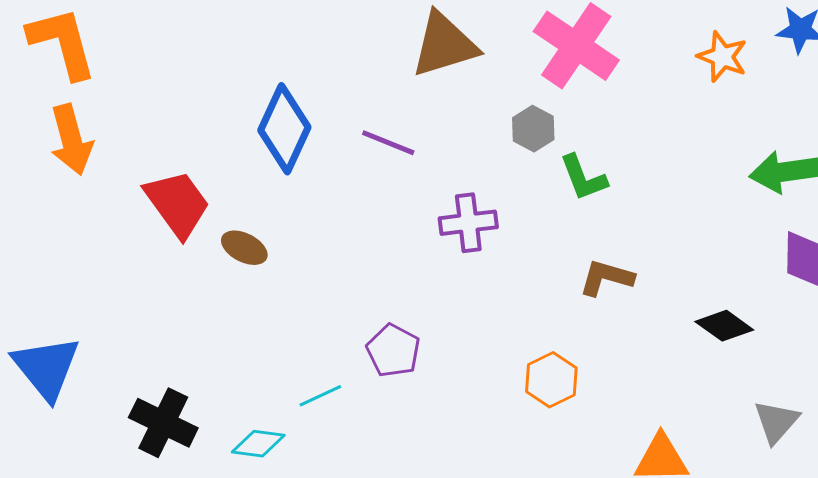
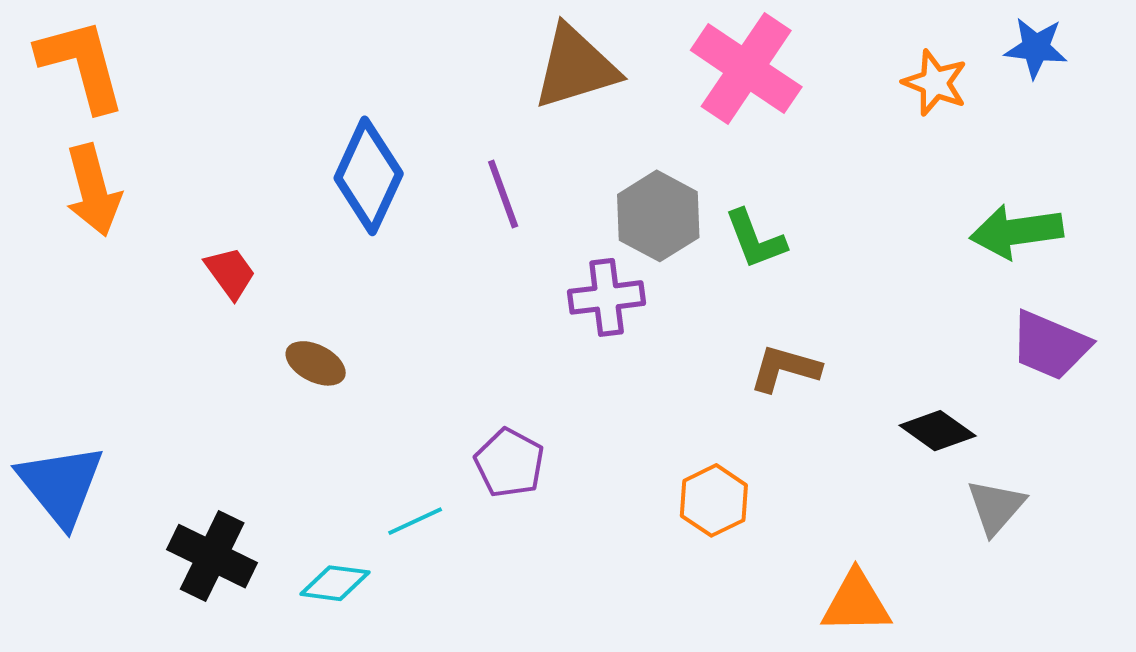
gray hexagon: (533, 129) -> (658, 216), moved, size x1.5
purple line: (388, 143) -> (503, 194), turned 48
red trapezoid: (177, 204) -> (230, 273), size x0.6
brown ellipse: (244, 248) -> (316, 363), moved
gray triangle: (776, 422) -> (996, 507), moved

